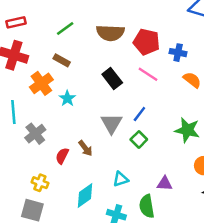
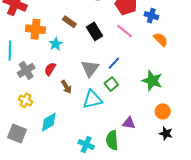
brown rectangle: (62, 60) -> (69, 22), moved
orange cross: (41, 83) -> (35, 29), turned 36
red semicircle: (62, 156) -> (50, 69), moved
cyan triangle: (121, 179) -> (92, 99), moved, size x1.5
yellow cross: (40, 183) -> (25, 100), moved
cyan diamond: (85, 195) -> (49, 122), moved

